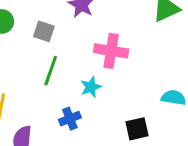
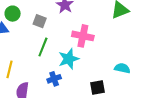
cyan star: (91, 87) -> (69, 59), size x1.5

